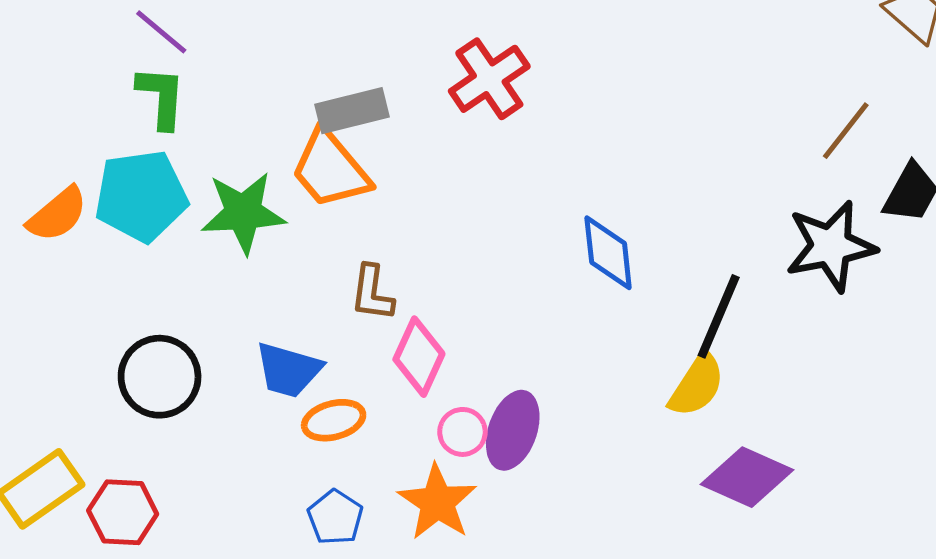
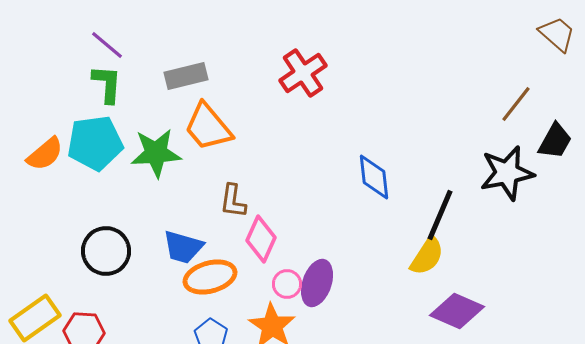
gray rectangle: (352, 111) -> (186, 76), moved
orange ellipse: (334, 420) -> (210, 277), size x1.4

